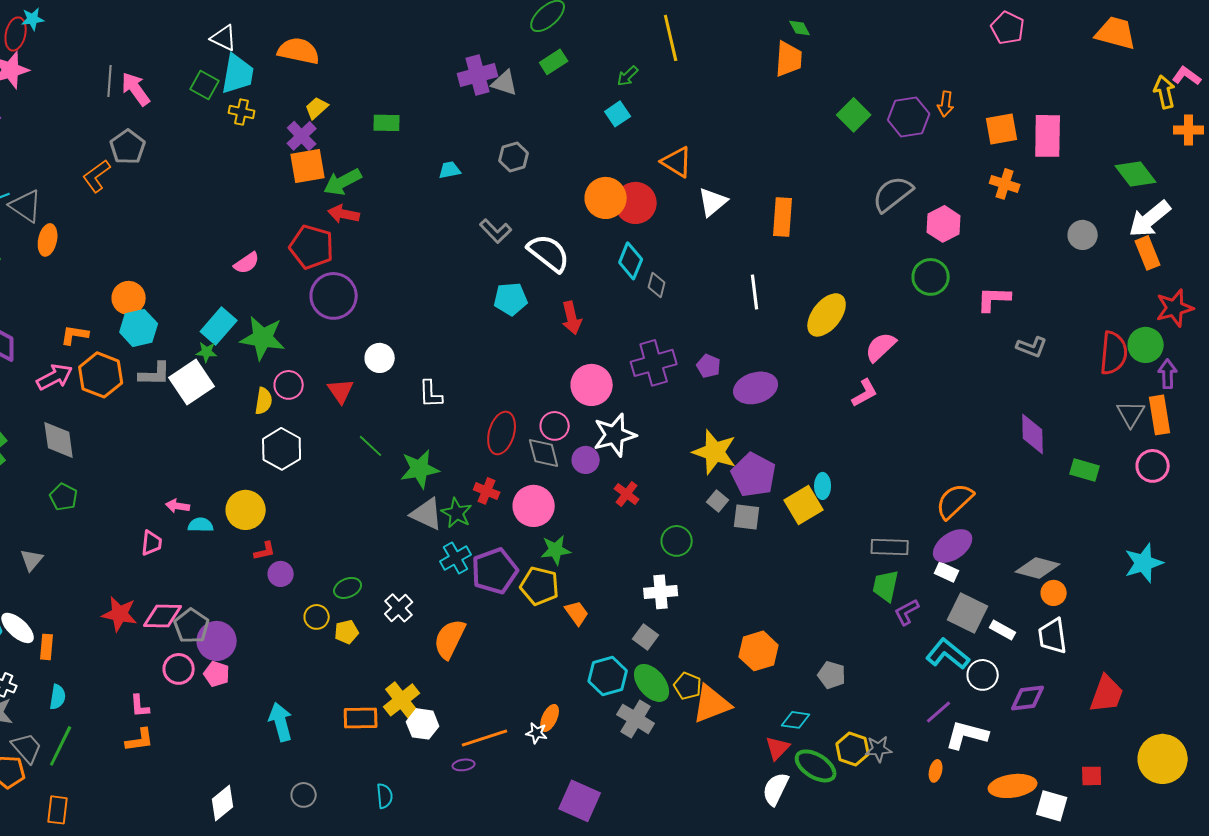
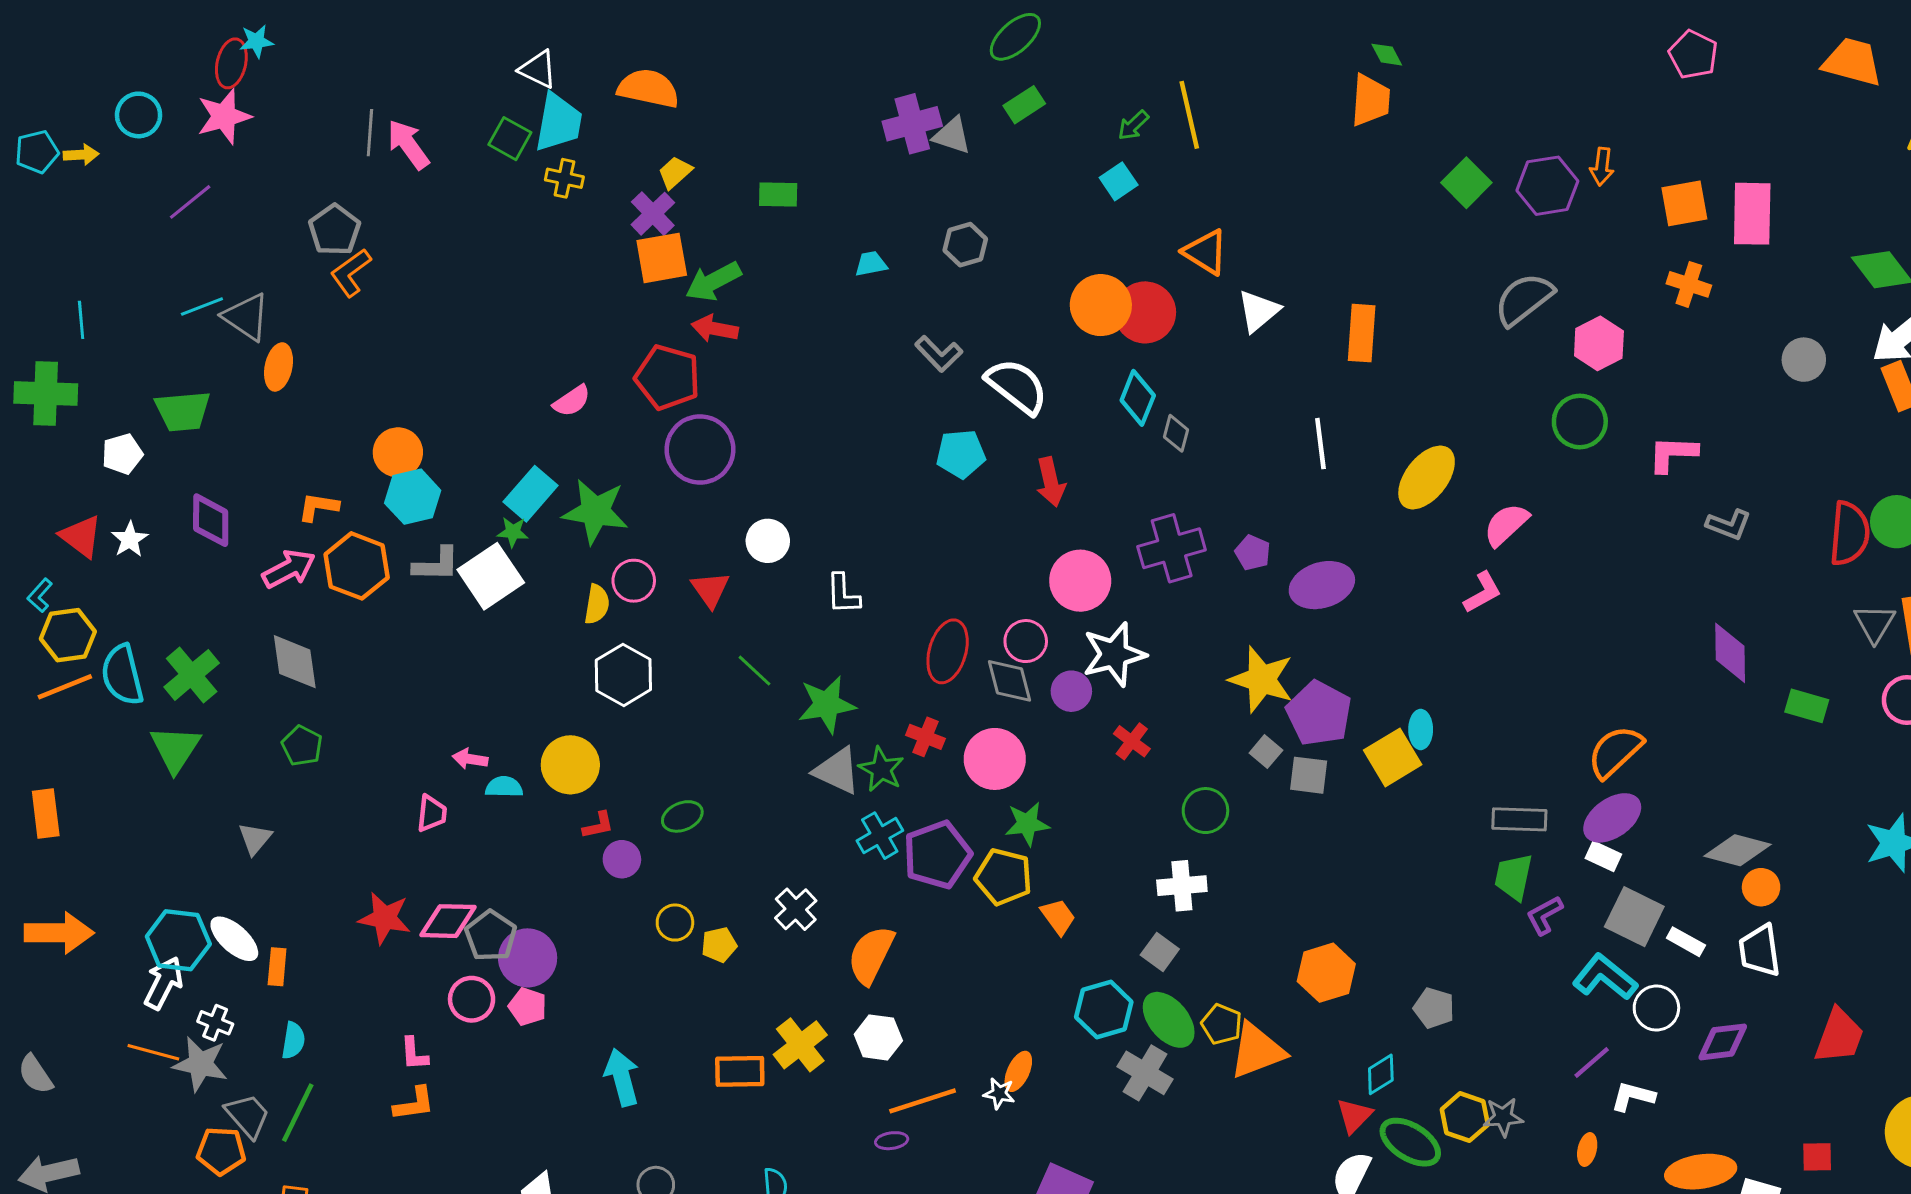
yellow line: (671, 38) -> (1189, 115), moved
gray pentagon: (128, 147) -> (335, 230), moved
green ellipse: (348, 588) -> (682, 816), moved
cyan diamond: (796, 720) -> (1381, 1074), turned -40
white hexagon: (423, 724) -> (878, 1037), moved
white L-shape: (967, 735) -> (1633, 1096), size x0.7

